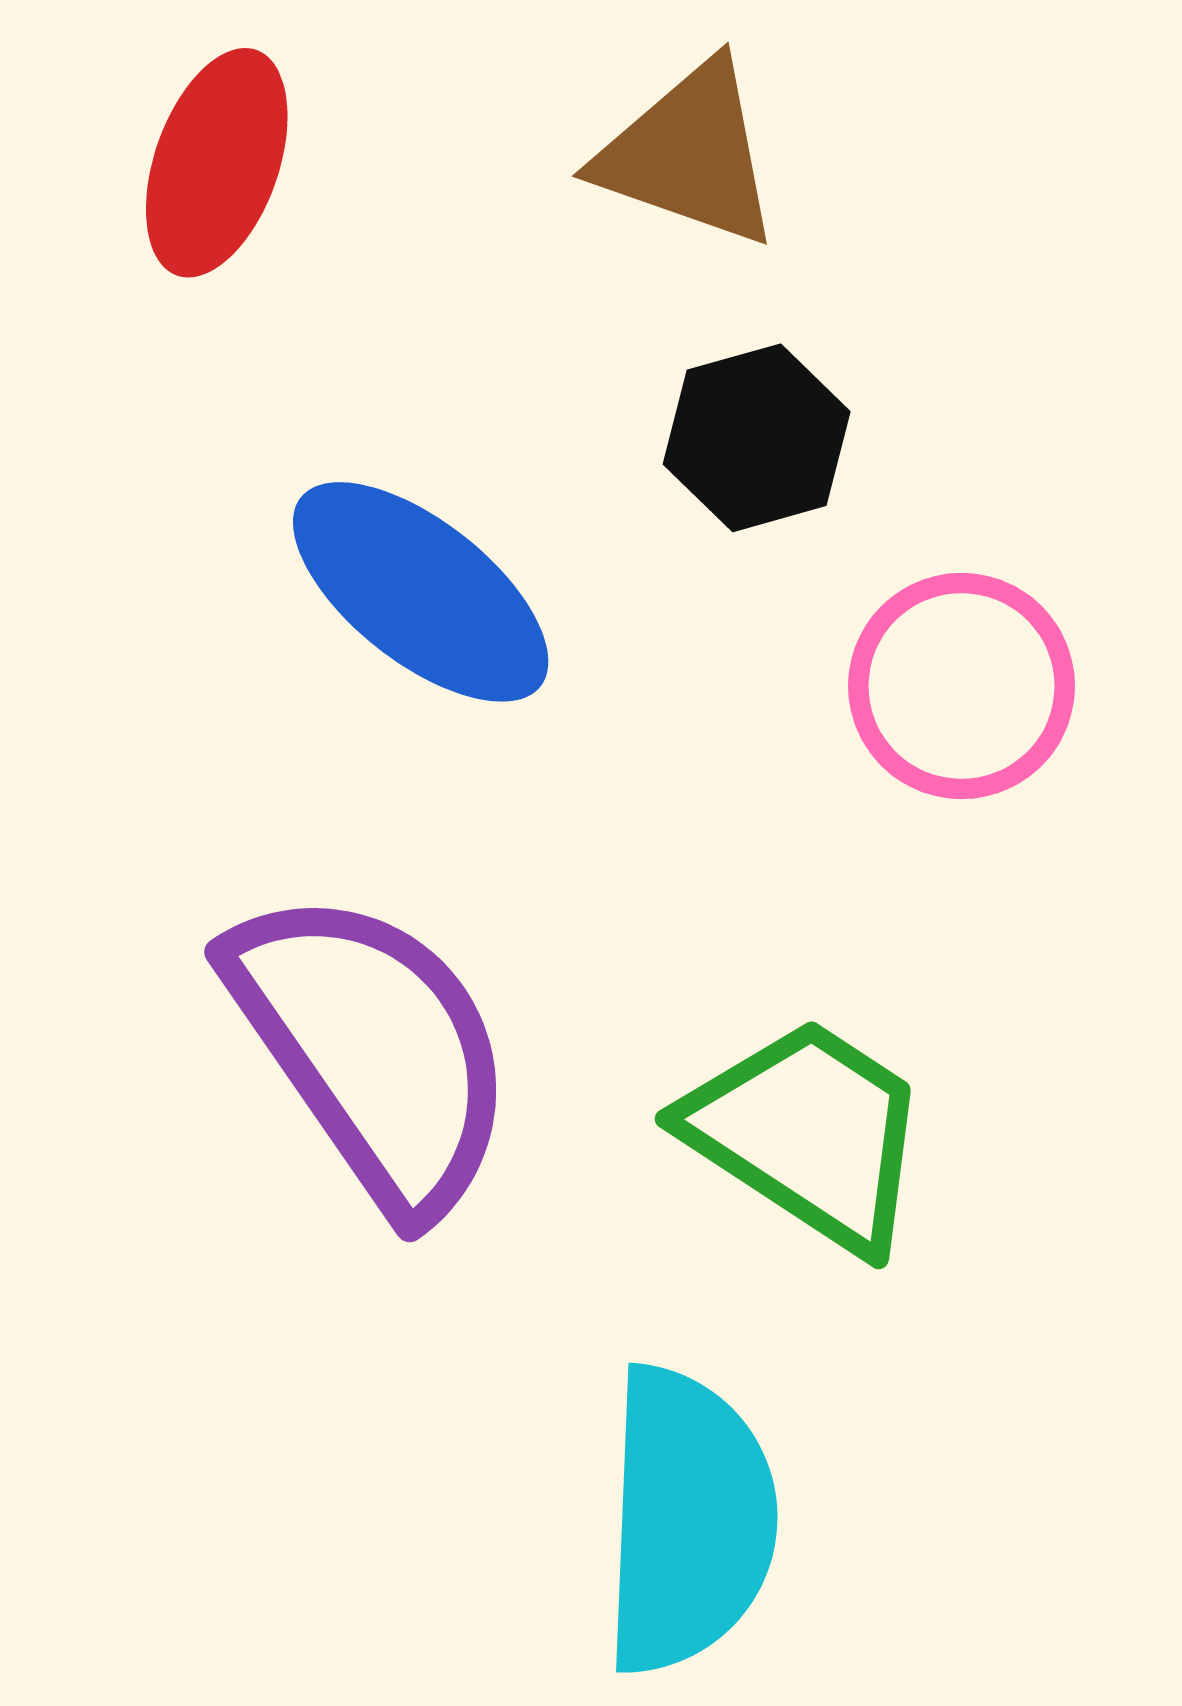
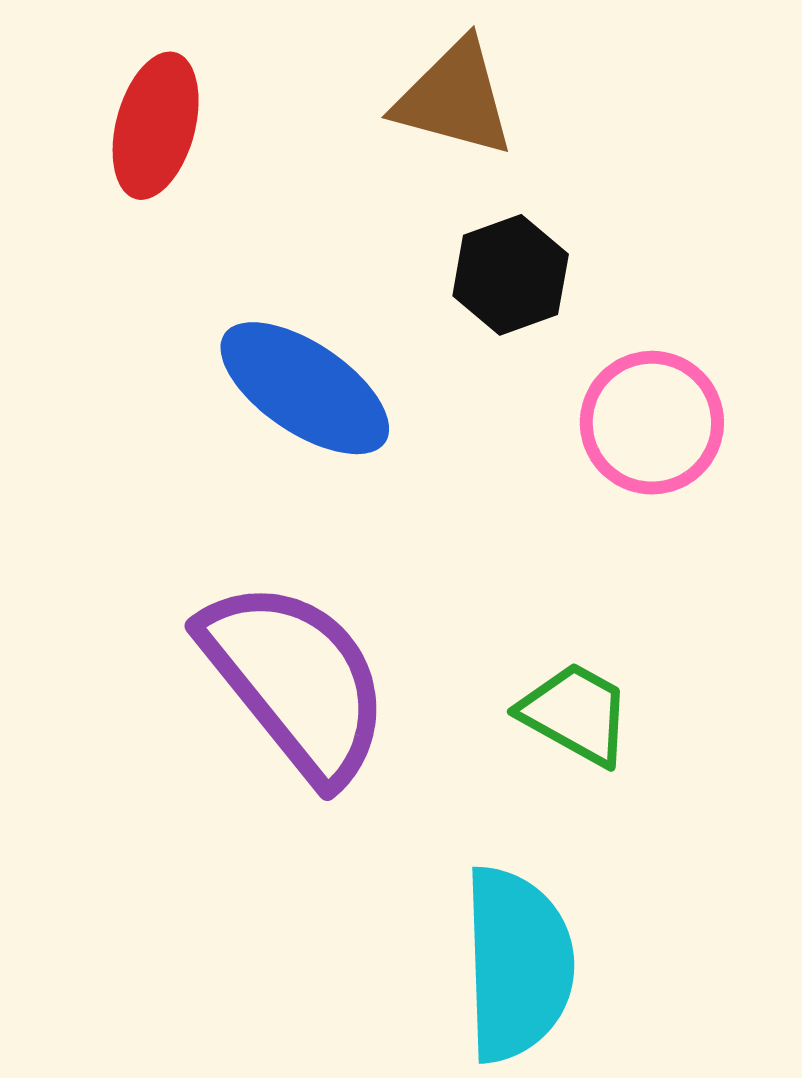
green trapezoid: (808, 1134) -> (576, 714), size x0.7

